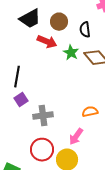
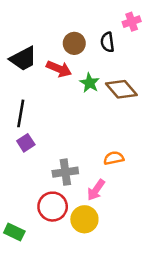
black trapezoid: (30, 19) -> (23, 59), moved
black semicircle: (85, 30) -> (107, 42), moved
gray cross: (43, 116) -> (65, 172), moved

